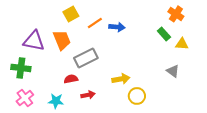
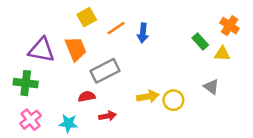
orange cross: (176, 14) -> (230, 26), moved
blue arrow: (117, 27) -> (143, 33), turned 91
yellow circle: (137, 96) -> (173, 100), moved

